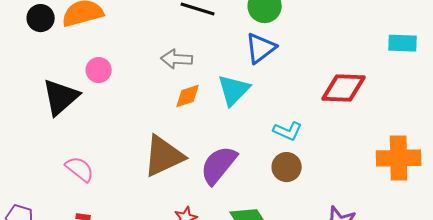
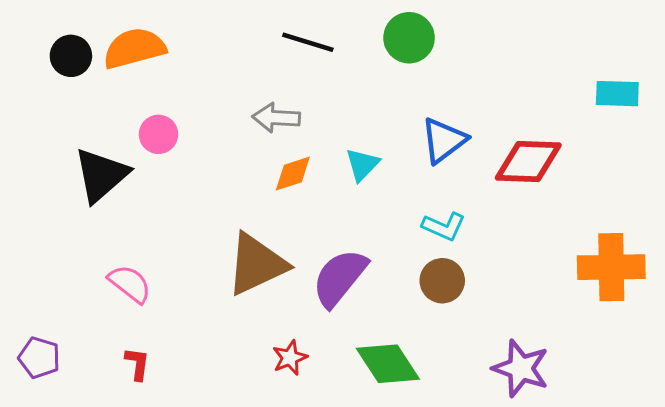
blue triangle: (261, 48) -> (444, 140), moved
cyan triangle: (234, 90) -> (362, 165), size x0.7

